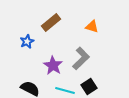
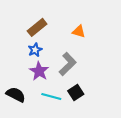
blue star: (27, 41) -> (35, 50), moved

